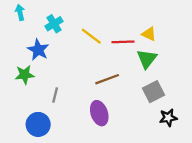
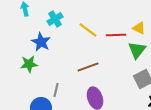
brown line: (107, 79) -> (88, 67), moved
gray line: (55, 95) -> (56, 90), moved

